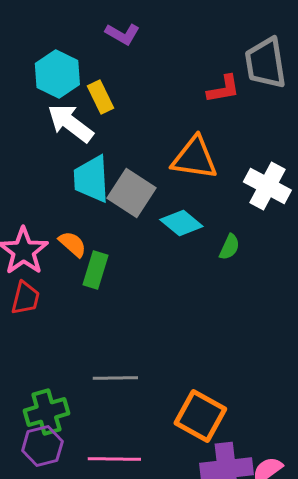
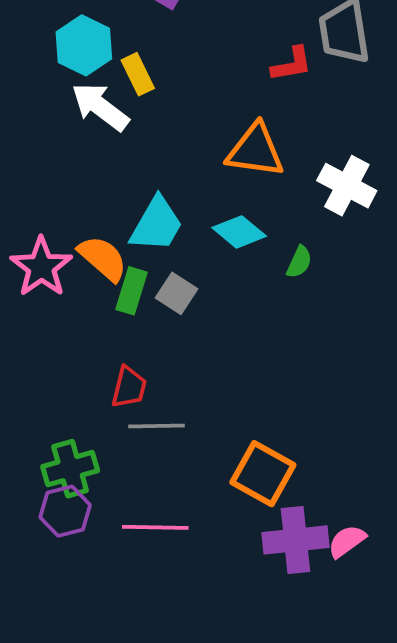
cyan trapezoid: (91, 179) -> (156, 224), moved, turned -147
gray square: (131, 193) -> (177, 293), moved, size x0.7
orange semicircle: (72, 244) -> (103, 258), size x1.4
red trapezoid: (25, 298) -> (129, 387), moved

